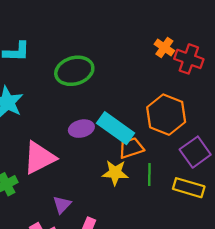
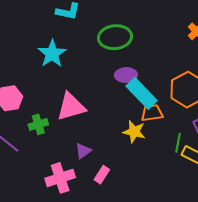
purple ellipse: (81, 129) -> (126, 75), moved
green line: (149, 175) -> (178, 143), moved

